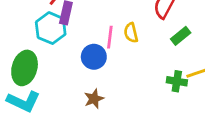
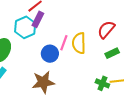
yellow semicircle: (131, 33) -> (79, 43), size x1.5
brown star: (94, 99) -> (43, 82), size x1.6

